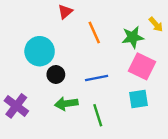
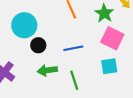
green star: (133, 37) -> (104, 13), turned -30

